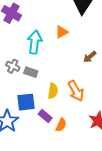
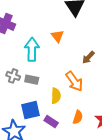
orange triangle: (62, 32) -> (57, 36), turned -32
orange arrow: (76, 91) -> (74, 81), moved
orange semicircle: (61, 125) -> (78, 117), moved

